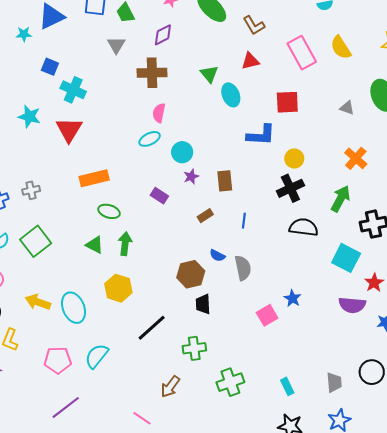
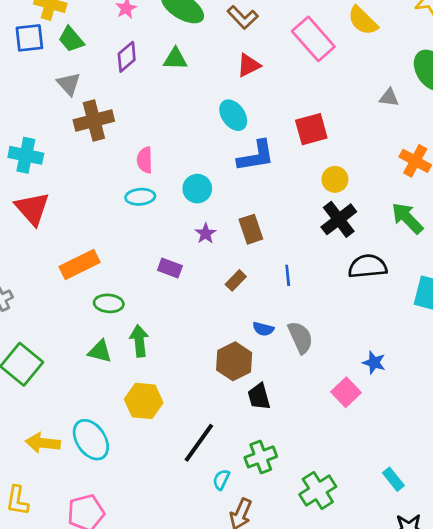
brown cross: (152, 73) -> (94, 121), moved
green triangle: (209, 74) -> (175, 59), moved, turned -36
red square: (287, 102) -> (311, 129), moved
blue L-shape: (261, 135) -> (256, 156), moved
cyan ellipse: (150, 139) -> (140, 197), turned 35
cyan circle: (182, 152) -> (197, 189), moved
green arrow: (341, 199) -> (407, 218), turned -60
cyan semicircle: (97, 356) -> (221, 480), moved, size x0.6

